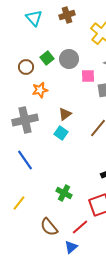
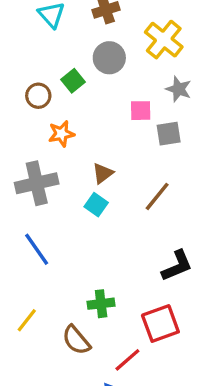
gray circle: (69, 59) -> (109, 58), moved
green cross: (64, 193) -> (101, 304), turned -35
brown semicircle: (49, 227) -> (76, 340), moved

